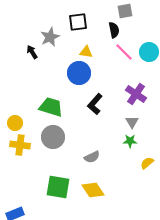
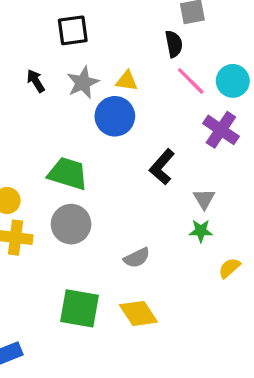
black square: (78, 22) -> (73, 30), moved
gray star: (50, 37) -> (83, 83), moved
purple cross: (136, 94) -> (221, 130), moved
black L-shape: (95, 104) -> (162, 167), moved

